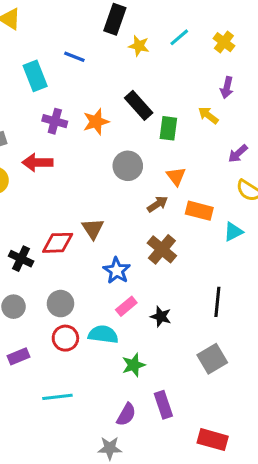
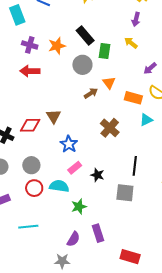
purple arrow: (227, 88) -> (136, 19), moved
red arrow: (38, 162) -> (30, 71), moved
gray circle: (128, 166) -> (82, 65), moved
brown arrow: (157, 204) -> (91, 93), moved
orange rectangle: (199, 211) -> (133, 98), moved
brown cross: (162, 249) -> (110, 128), moved
gray square: (212, 359) -> (125, 193), moved, turned 36

